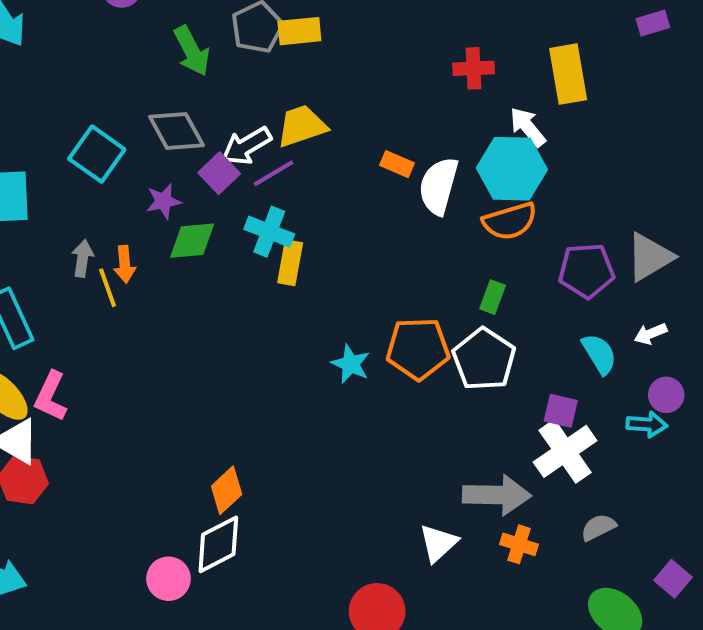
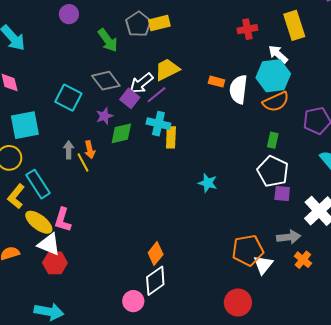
orange pentagon: (418, 349) -> (248, 250), moved
purple square: (561, 411) -> (282, 193), moved
gray arrow: (497, 495) -> (289, 237), size x0.7
orange cross: (519, 544) -> (303, 260), turned 30

